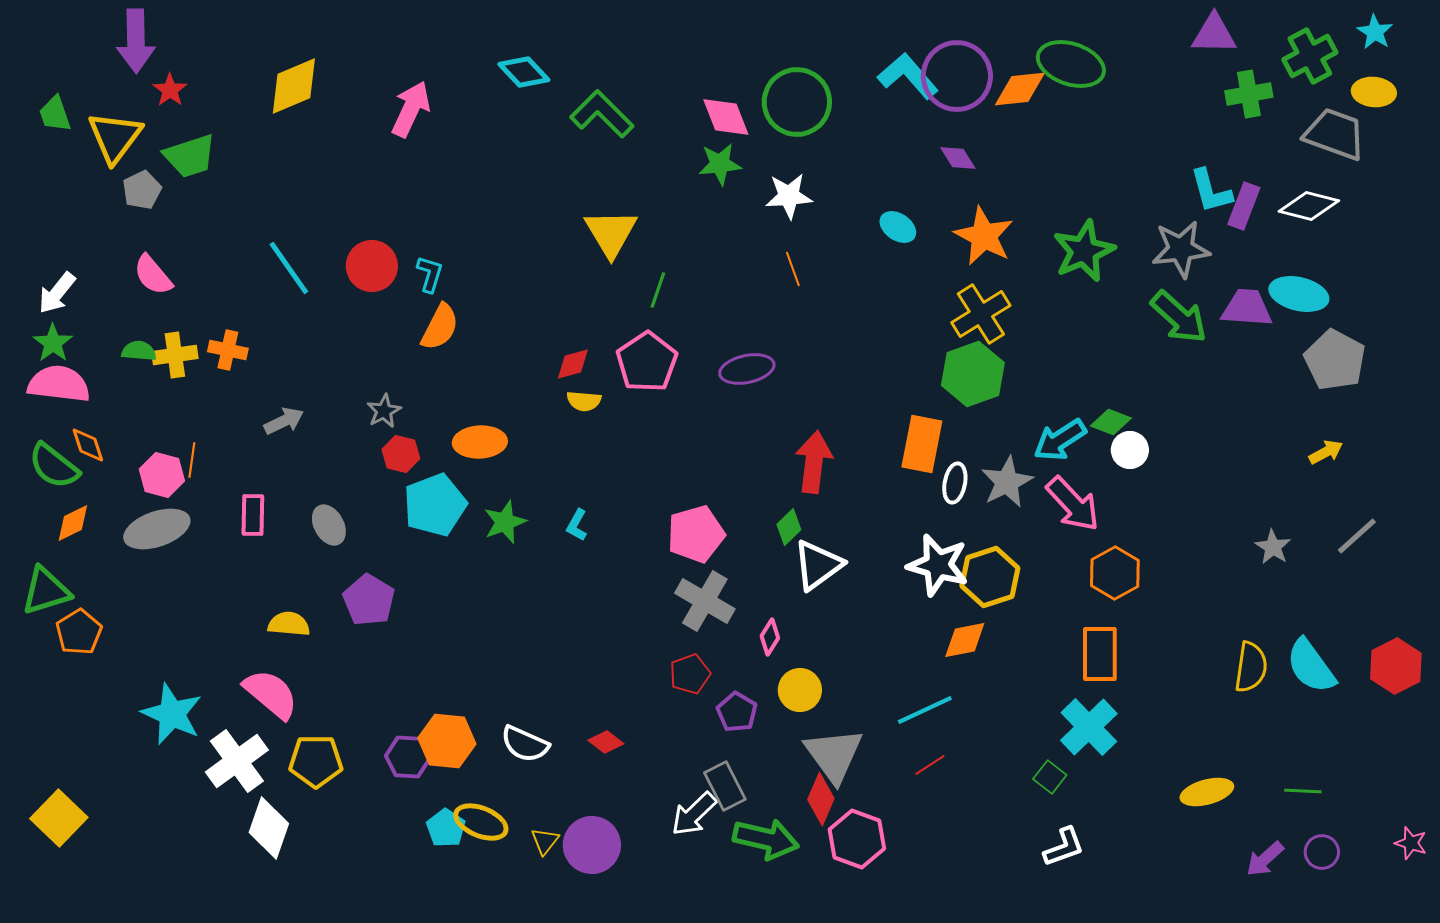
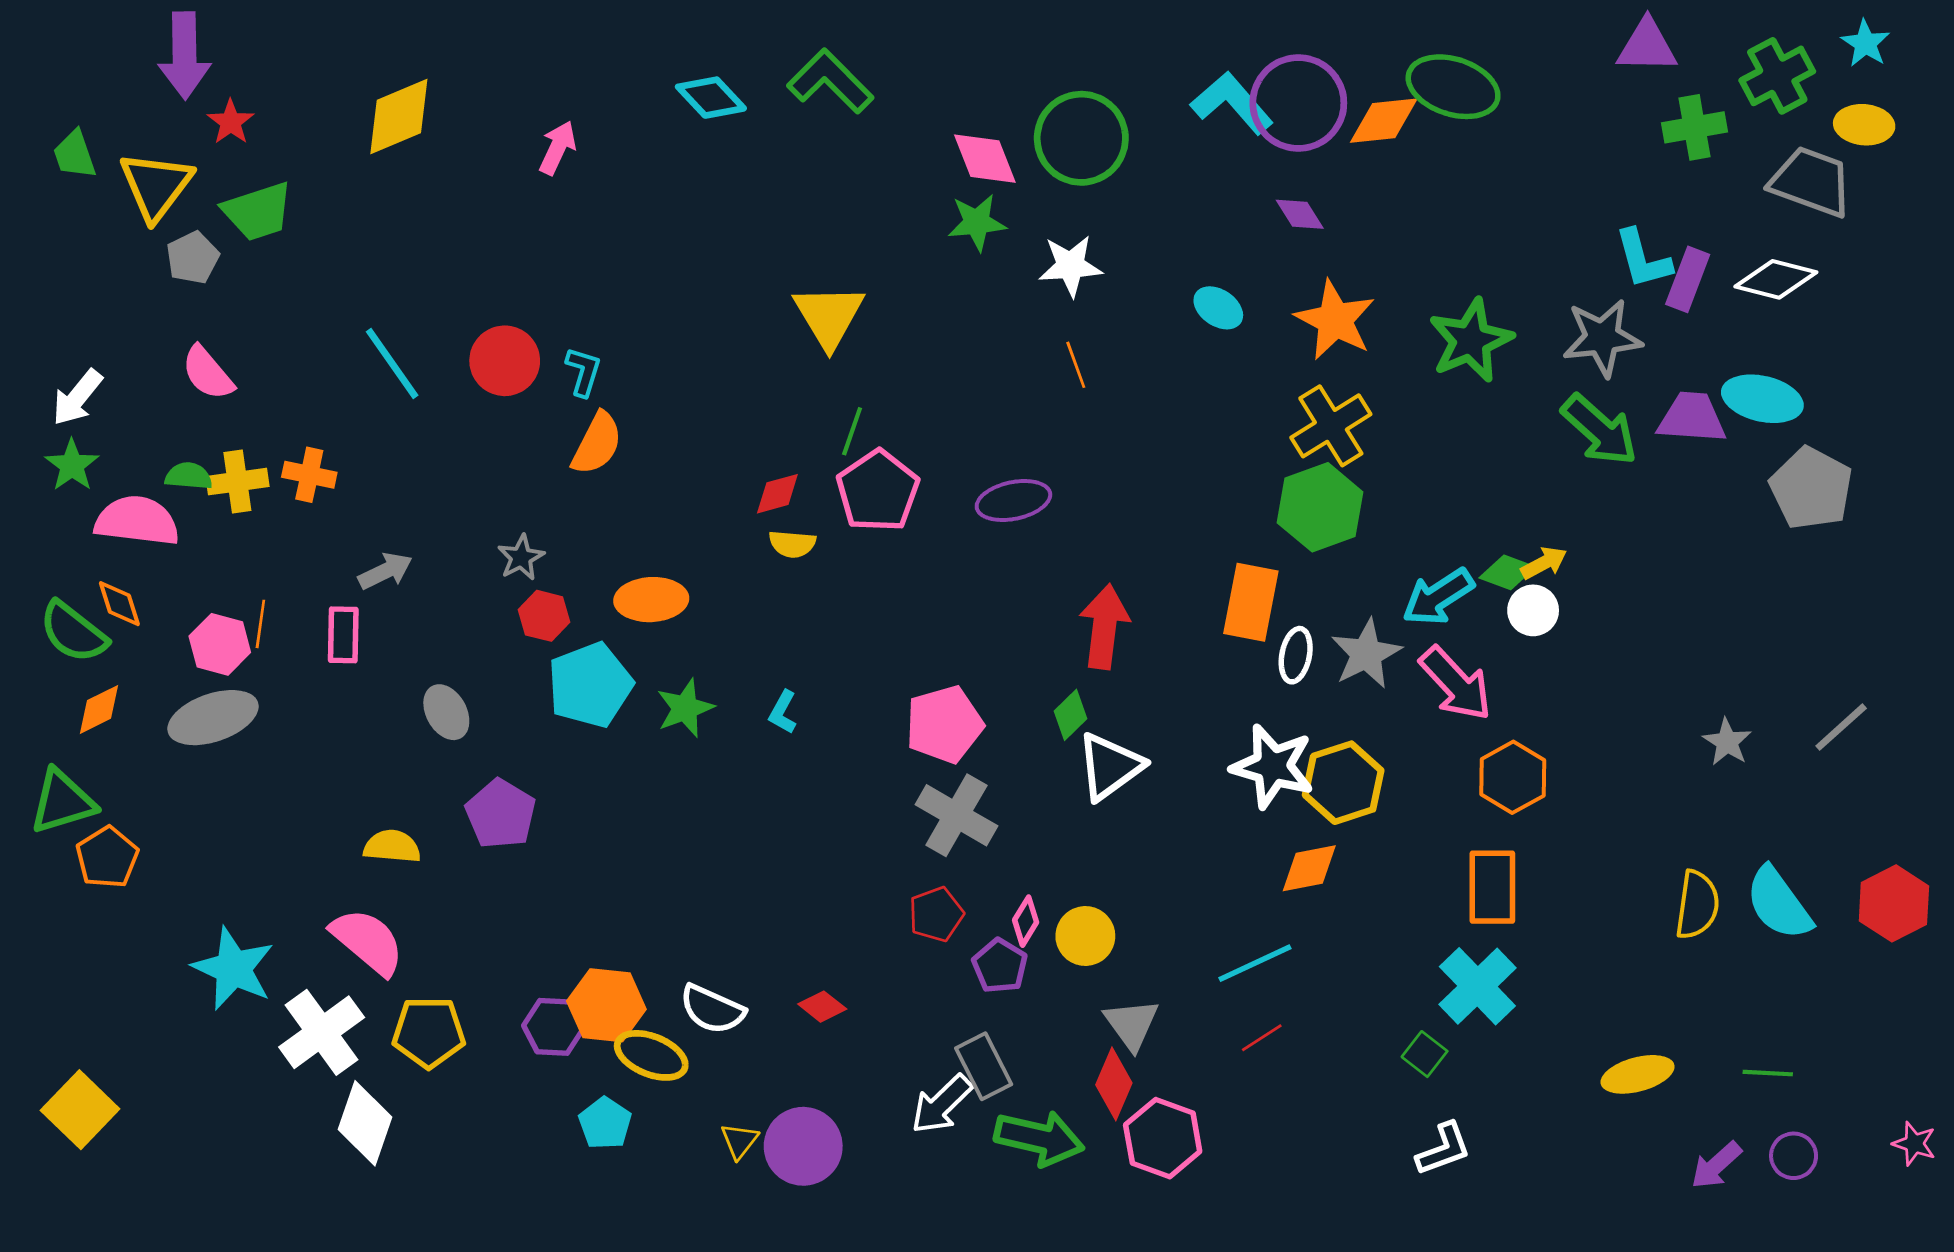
pink arrow: (411, 109) -> (558, 148), size x0.7
green L-shape: (602, 114) -> (830, 81), moved
green line: (658, 290) -> (852, 431), moved
pink semicircle: (59, 384) -> (137, 521), moved
yellow arrow: (1326, 452) -> (1544, 563), moved
pink rectangle: (253, 515) -> (343, 635), moved
pink diamond: (770, 637) -> (1026, 921), moved
gray triangle: (834, 755) -> (1131, 1024), size x0.7
yellow ellipse: (481, 822) -> (651, 1055), moved

